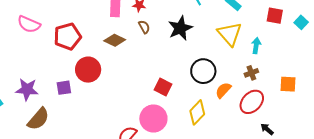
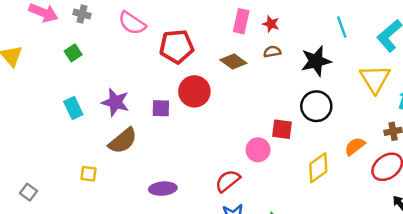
brown semicircle: (144, 27) -> (272, 52), turned -80
black circle: (203, 71) -> (316, 106), moved
red square: (163, 87) -> (282, 129), turned -30
pink circle: (153, 119) -> (258, 150), moved, size x0.7

